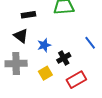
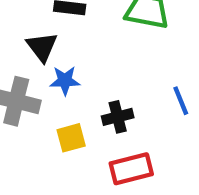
blue star: (44, 45) -> (65, 81), moved

